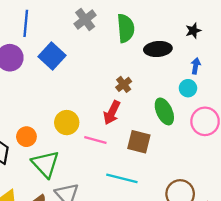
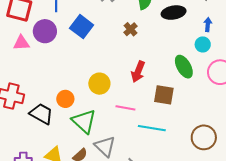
brown cross: (124, 84) -> (131, 29), moved
pink line: (95, 140) -> (125, 108), moved

